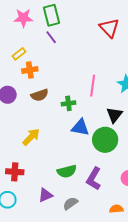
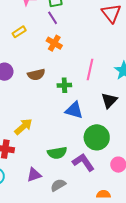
orange cross: (30, 70) -> (54, 43), moved, turned 35
yellow arrow: (31, 137) -> (23, 127), moved
green circle: (105, 140) -> (97, 137), moved
purple L-shape: (94, 179) -> (83, 162), turned 110

